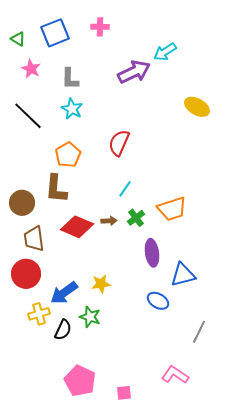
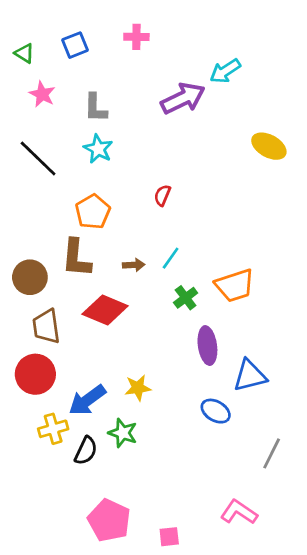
blue square: (55, 33) -> (75, 45), size x0.7
red semicircle: (119, 143) -> (162, 195), size x0.6
brown arrow: (109, 221) -> (134, 265), moved

